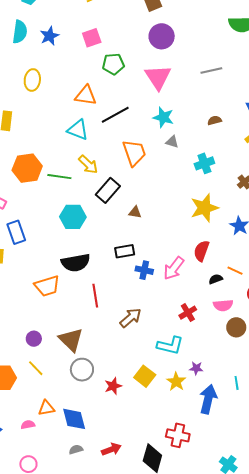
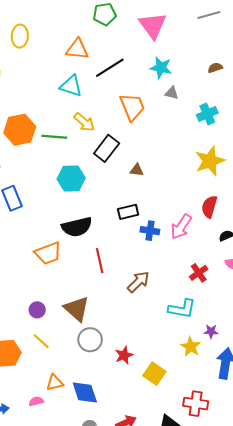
yellow square: (145, 376) -> (154, 374), moved

